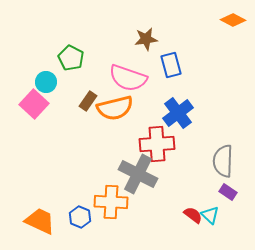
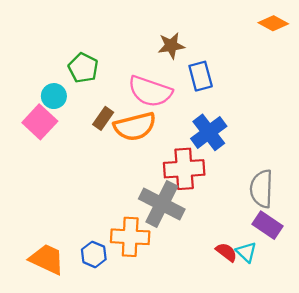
purple rectangle: (228, 192) -> (267, 225), size x1.4

